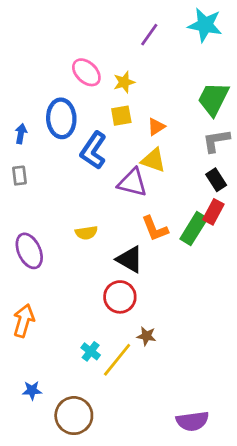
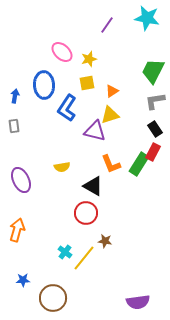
yellow triangle: (153, 160) -> (110, 115), turned -36

